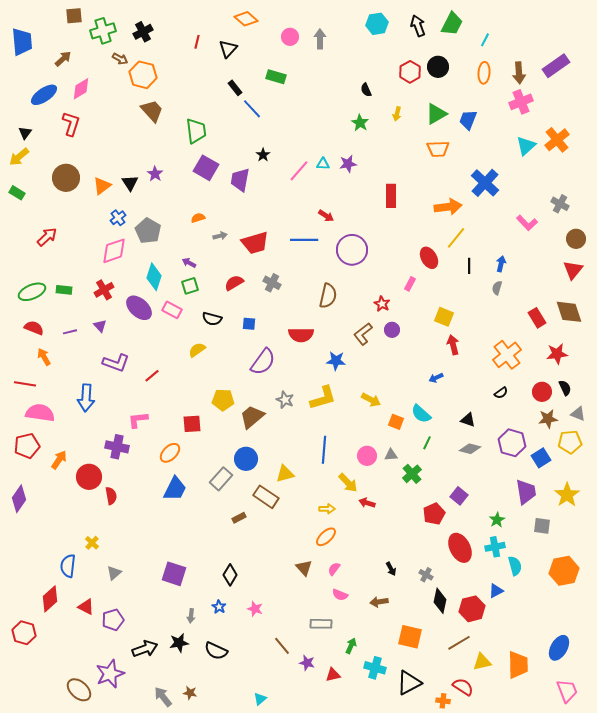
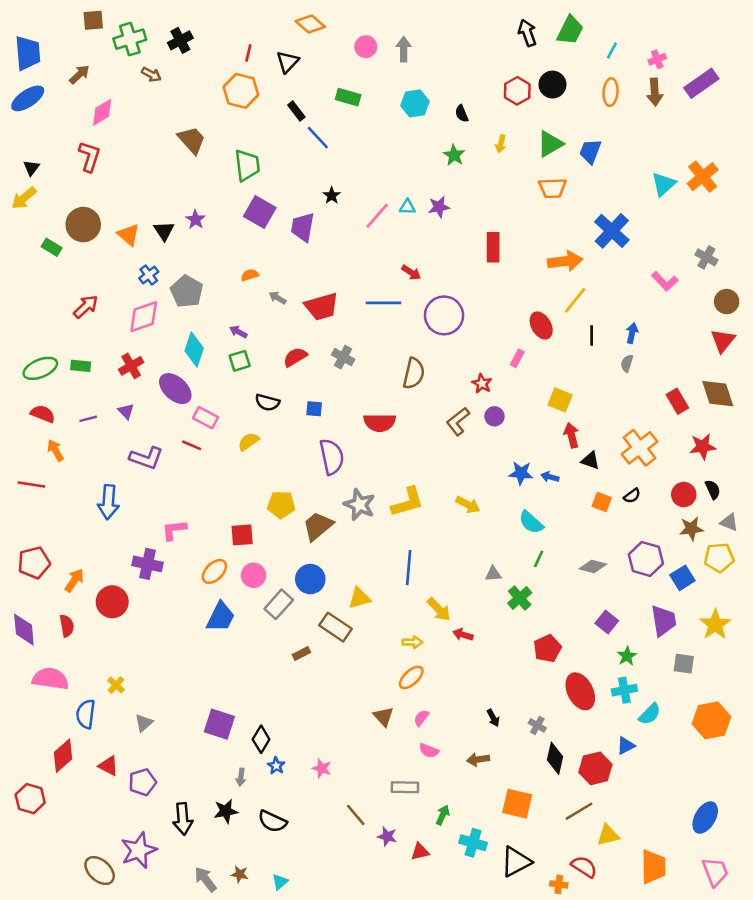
cyan hexagon: (377, 24) -> (415, 103), moved
orange hexagon: (143, 75) -> (241, 91), moved
blue ellipse: (44, 95) -> (28, 98), moved
pink cross: (521, 102) -> (657, 59), moved, size x0.6
orange triangle: (102, 186) -> (129, 235), turned -42
green rectangle: (17, 193) -> (52, 247), moved
gray arrow: (220, 236) -> (277, 298), turned -136
red arrow: (47, 237) -> (86, 307), moved
pink rectangle: (172, 310) -> (206, 418), moved
blue star: (336, 361) -> (521, 473), moved
purple semicircle: (263, 362) -> (332, 457), turned -48
red line: (152, 376) -> (192, 445), moved, turned 63
blue arrow: (436, 378) -> (550, 477), turned 40
gray star: (285, 400) -> (359, 505), size x1.4
pink semicircle: (40, 413) -> (50, 679), moved
black triangle: (468, 420) -> (590, 460), moved
orange square: (396, 422) -> (602, 502), moved
pink circle: (367, 456) -> (253, 575), moved
red semicircle: (111, 496) -> (67, 626), moved
purple square: (459, 496) -> (607, 622), moved
purple diamond: (19, 499) -> (24, 630), turned -40
cyan semicircle: (515, 566) -> (650, 714), turned 60
black diamond: (230, 575) -> (261, 739), moved
black arrow: (145, 649) -> (183, 819), turned 105
orange trapezoid: (518, 665) -> (653, 867), moved
cyan triangle: (260, 699) -> (280, 882), moved

